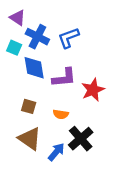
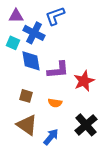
purple triangle: (17, 18) -> (16, 16), turned -35
blue L-shape: (68, 38) -> (55, 16), moved
black cross: (81, 139) -> (86, 125), moved

